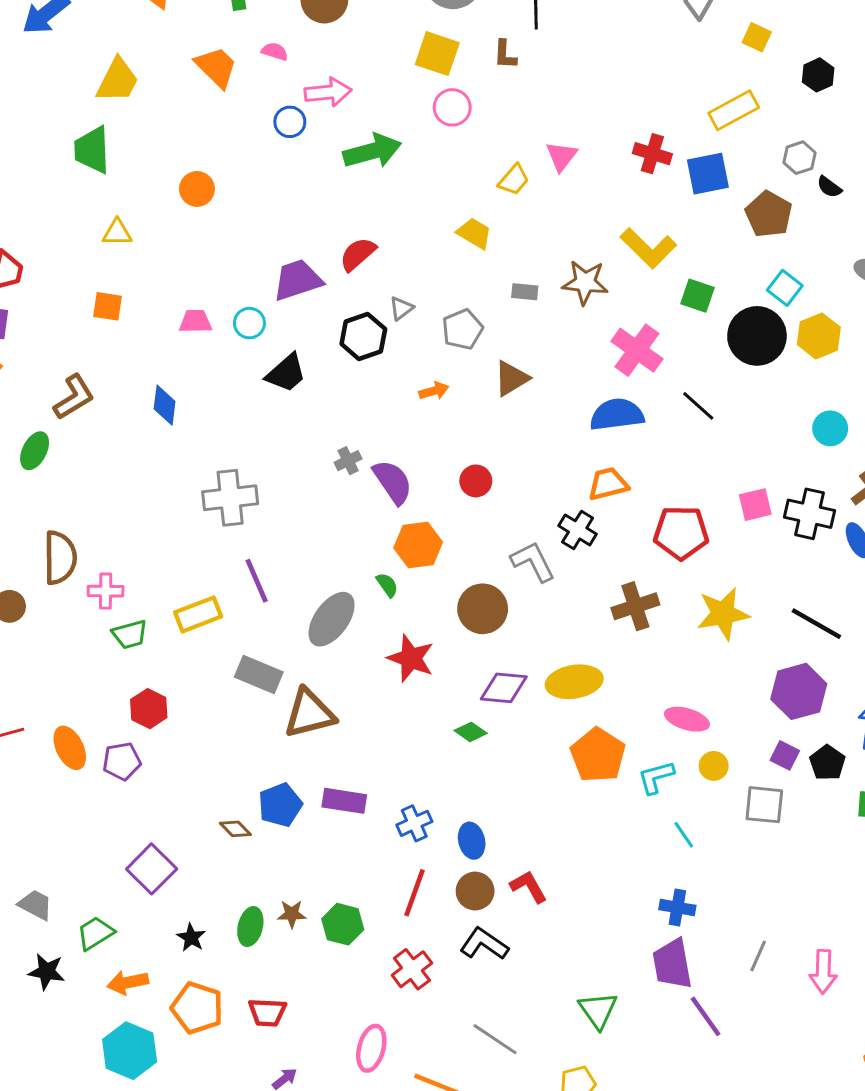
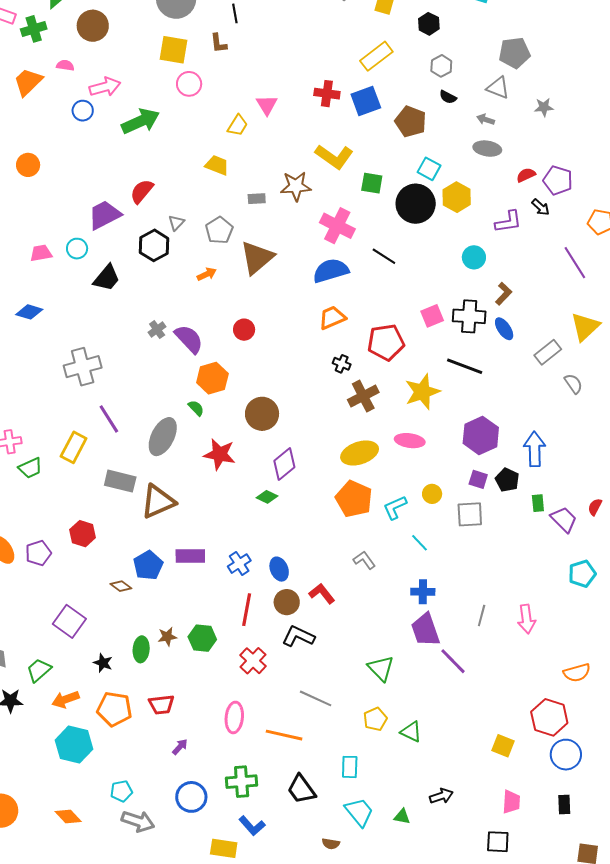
orange trapezoid: (216, 67) -> (28, 82), turned -80
gray hexagon: (800, 158) -> (441, 66), moved
brown triangle: (511, 378) -> (257, 258), size x1.4
blue diamond: (165, 405) -> (29, 312), turned -72
black cross: (578, 530) -> (342, 364), moved, size x0.7
gray L-shape: (533, 562) -> (364, 560), moved, size x0.7
yellow rectangle: (198, 614) -> (74, 447), turned -32
black line: (816, 624) -> (465, 366), moved
yellow ellipse: (574, 682) -> (360, 453), moved
purple diamond: (504, 688) -> (284, 464), turned -36
red hexagon: (149, 709) -> (83, 534), moved
pink ellipse: (687, 719) -> (410, 441), moved

